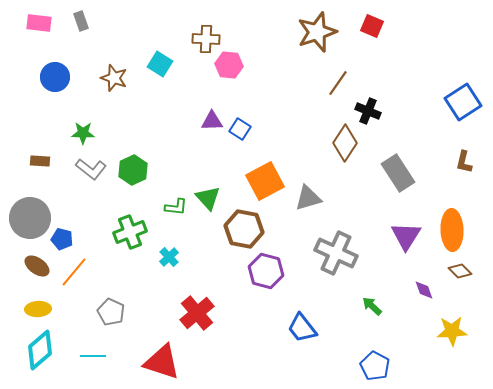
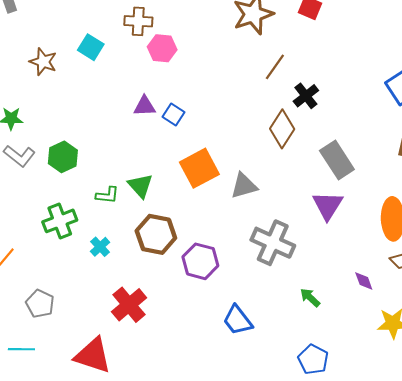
black cross: (368, 111) -> (306, 96), turned 30
brown hexagon: (244, 229) -> (156, 234), moved
purple triangle: (406, 236) -> (328, 205), moved

